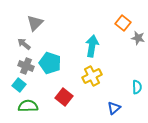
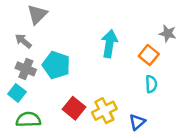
orange square: (123, 23) -> (149, 55), moved
yellow cross: (92, 76) -> (104, 111), moved
cyan semicircle: (137, 87) -> (151, 84), moved

